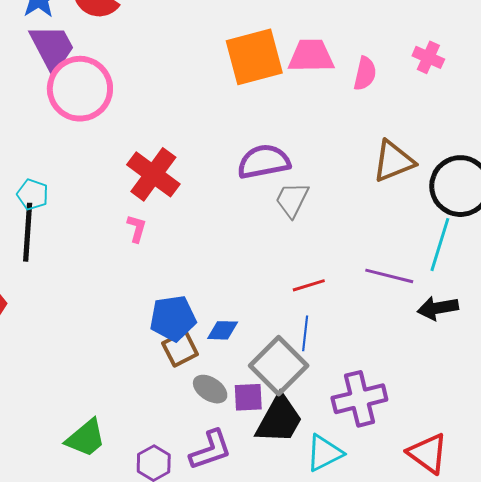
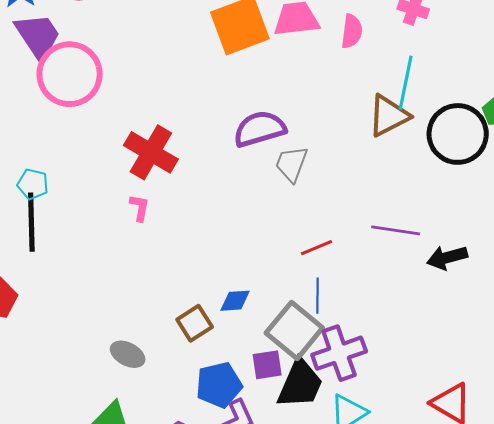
cyan line: (440, 245) -> (406, 83), moved
blue pentagon: (173, 318) -> (219, 385), moved
gray ellipse: (210, 389) -> (128, 354), moved
purple cross: (359, 399) -> (339, 353), moved

